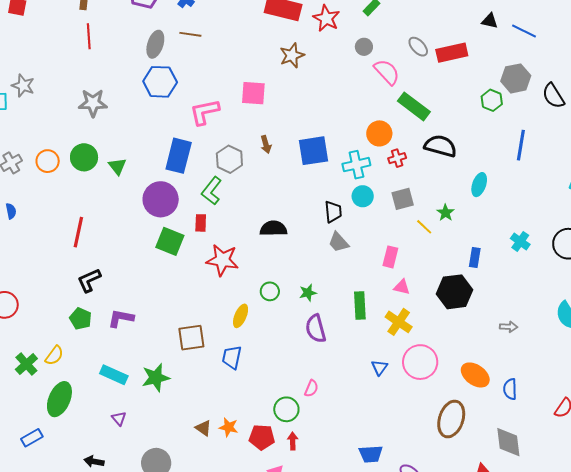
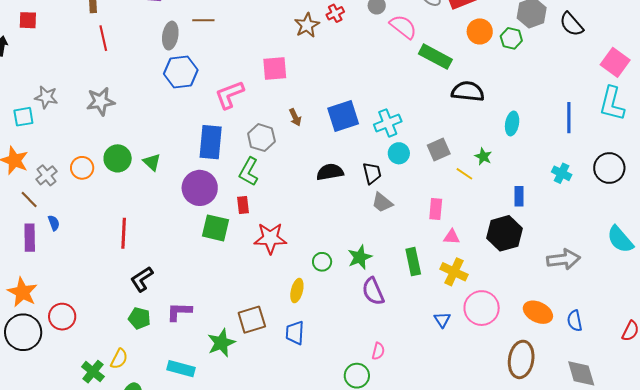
gray star: (93, 103) -> (101, 101), moved
orange circle: (379, 133) -> (480, 31), moved
blue line: (521, 145) -> (569, 118), moved
red cross: (397, 158) -> (335, 13), moved
black semicircle: (273, 228) -> (330, 172), moved
green star: (308, 293) -> (360, 257), size x1.4
gray arrow: (509, 327) -> (563, 259), size x1.8
green star: (156, 378) -> (221, 343), moved

